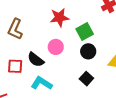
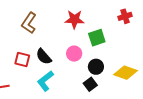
pink circle: (56, 47) -> (74, 54), moved
black circle: (88, 51) -> (96, 67), moved
cyan L-shape: (42, 83) -> (45, 81), turned -80

